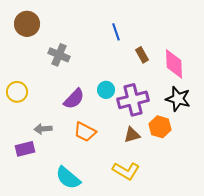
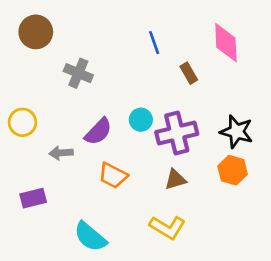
pink diamond: (174, 64) -> (226, 43), moved
orange hexagon: (160, 127) -> (233, 170), moved
gray arrow: (43, 129) -> (61, 153), moved

